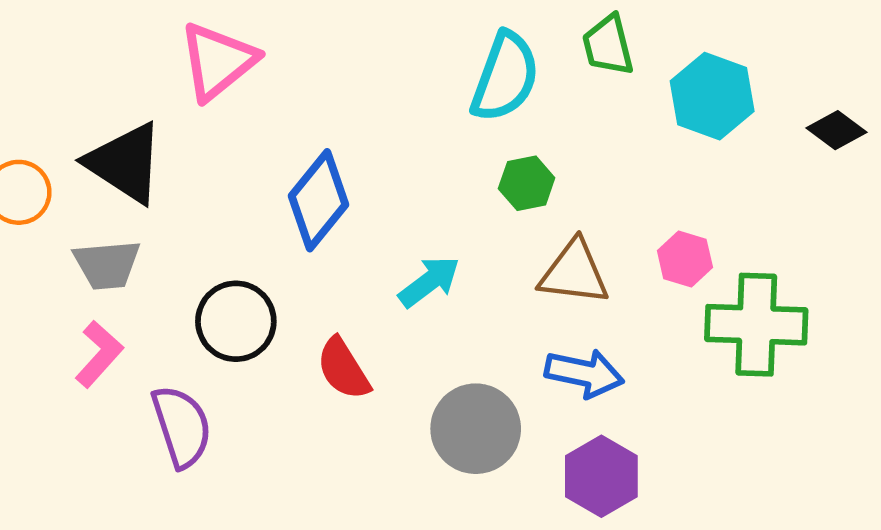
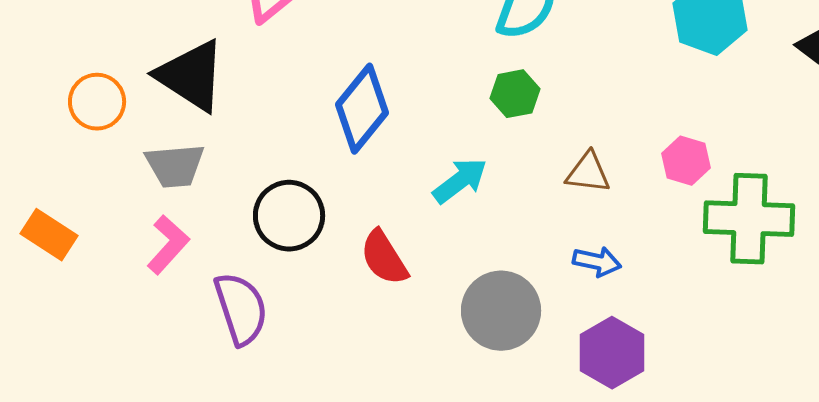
green hexagon: (527, 183) -> (515, 94), moved
brown triangle: (574, 273) -> (588, 173), size x0.7
blue arrow: (584, 373) -> (597, 262), size x0.7

